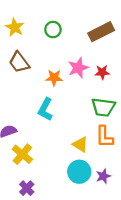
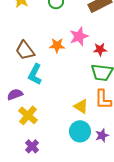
brown trapezoid: (19, 62) -> (25, 50), moved
red star: (102, 72) -> (100, 49), moved
cyan L-shape: (45, 109) -> (35, 74), moved

